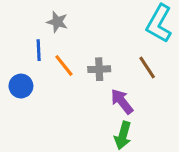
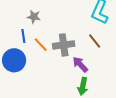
gray cross: (99, 69) -> (64, 45), size x1.5
blue circle: (21, 86) -> (14, 60), size x1.5

